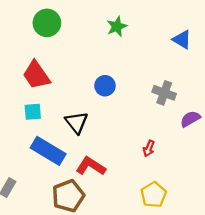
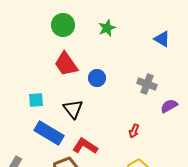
green circle: (47, 23) -> (63, 25), moved
red trapezoid: (36, 75) -> (66, 64), moved

